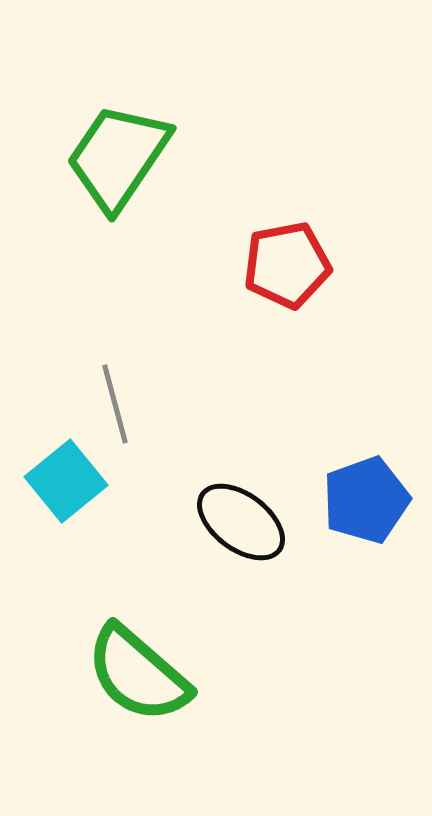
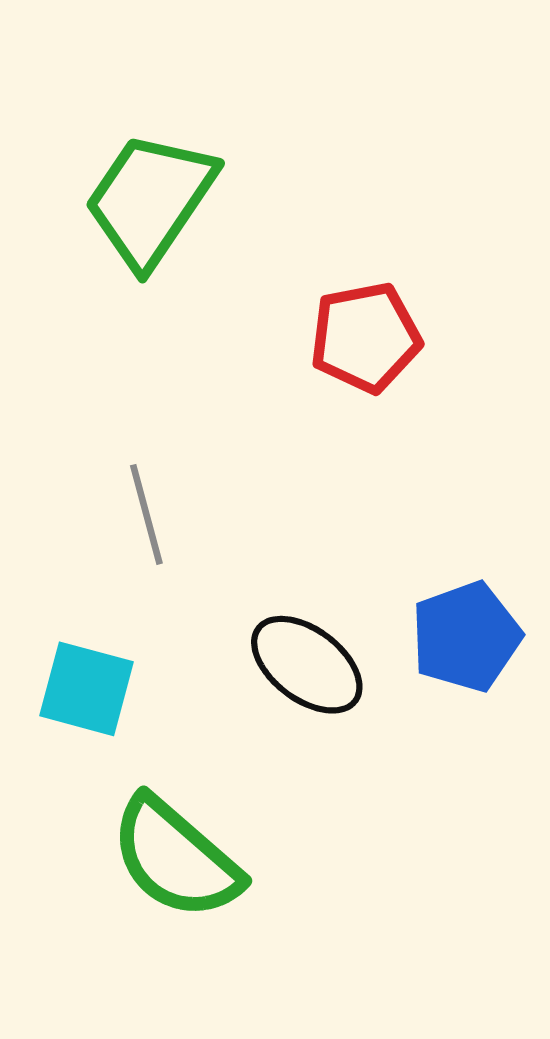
cyan square: (66, 481) -> (87, 689), moved, turned -36

